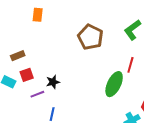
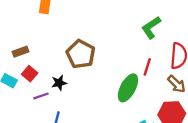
brown pentagon: (90, 37) -> (81, 54), moved
red square: (27, 75) -> (30, 74), turned -32

